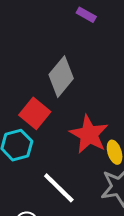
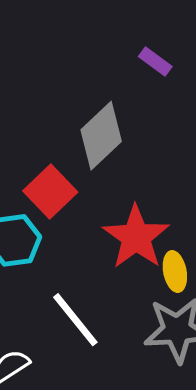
purple rectangle: (86, 15) -> (155, 61), moved

